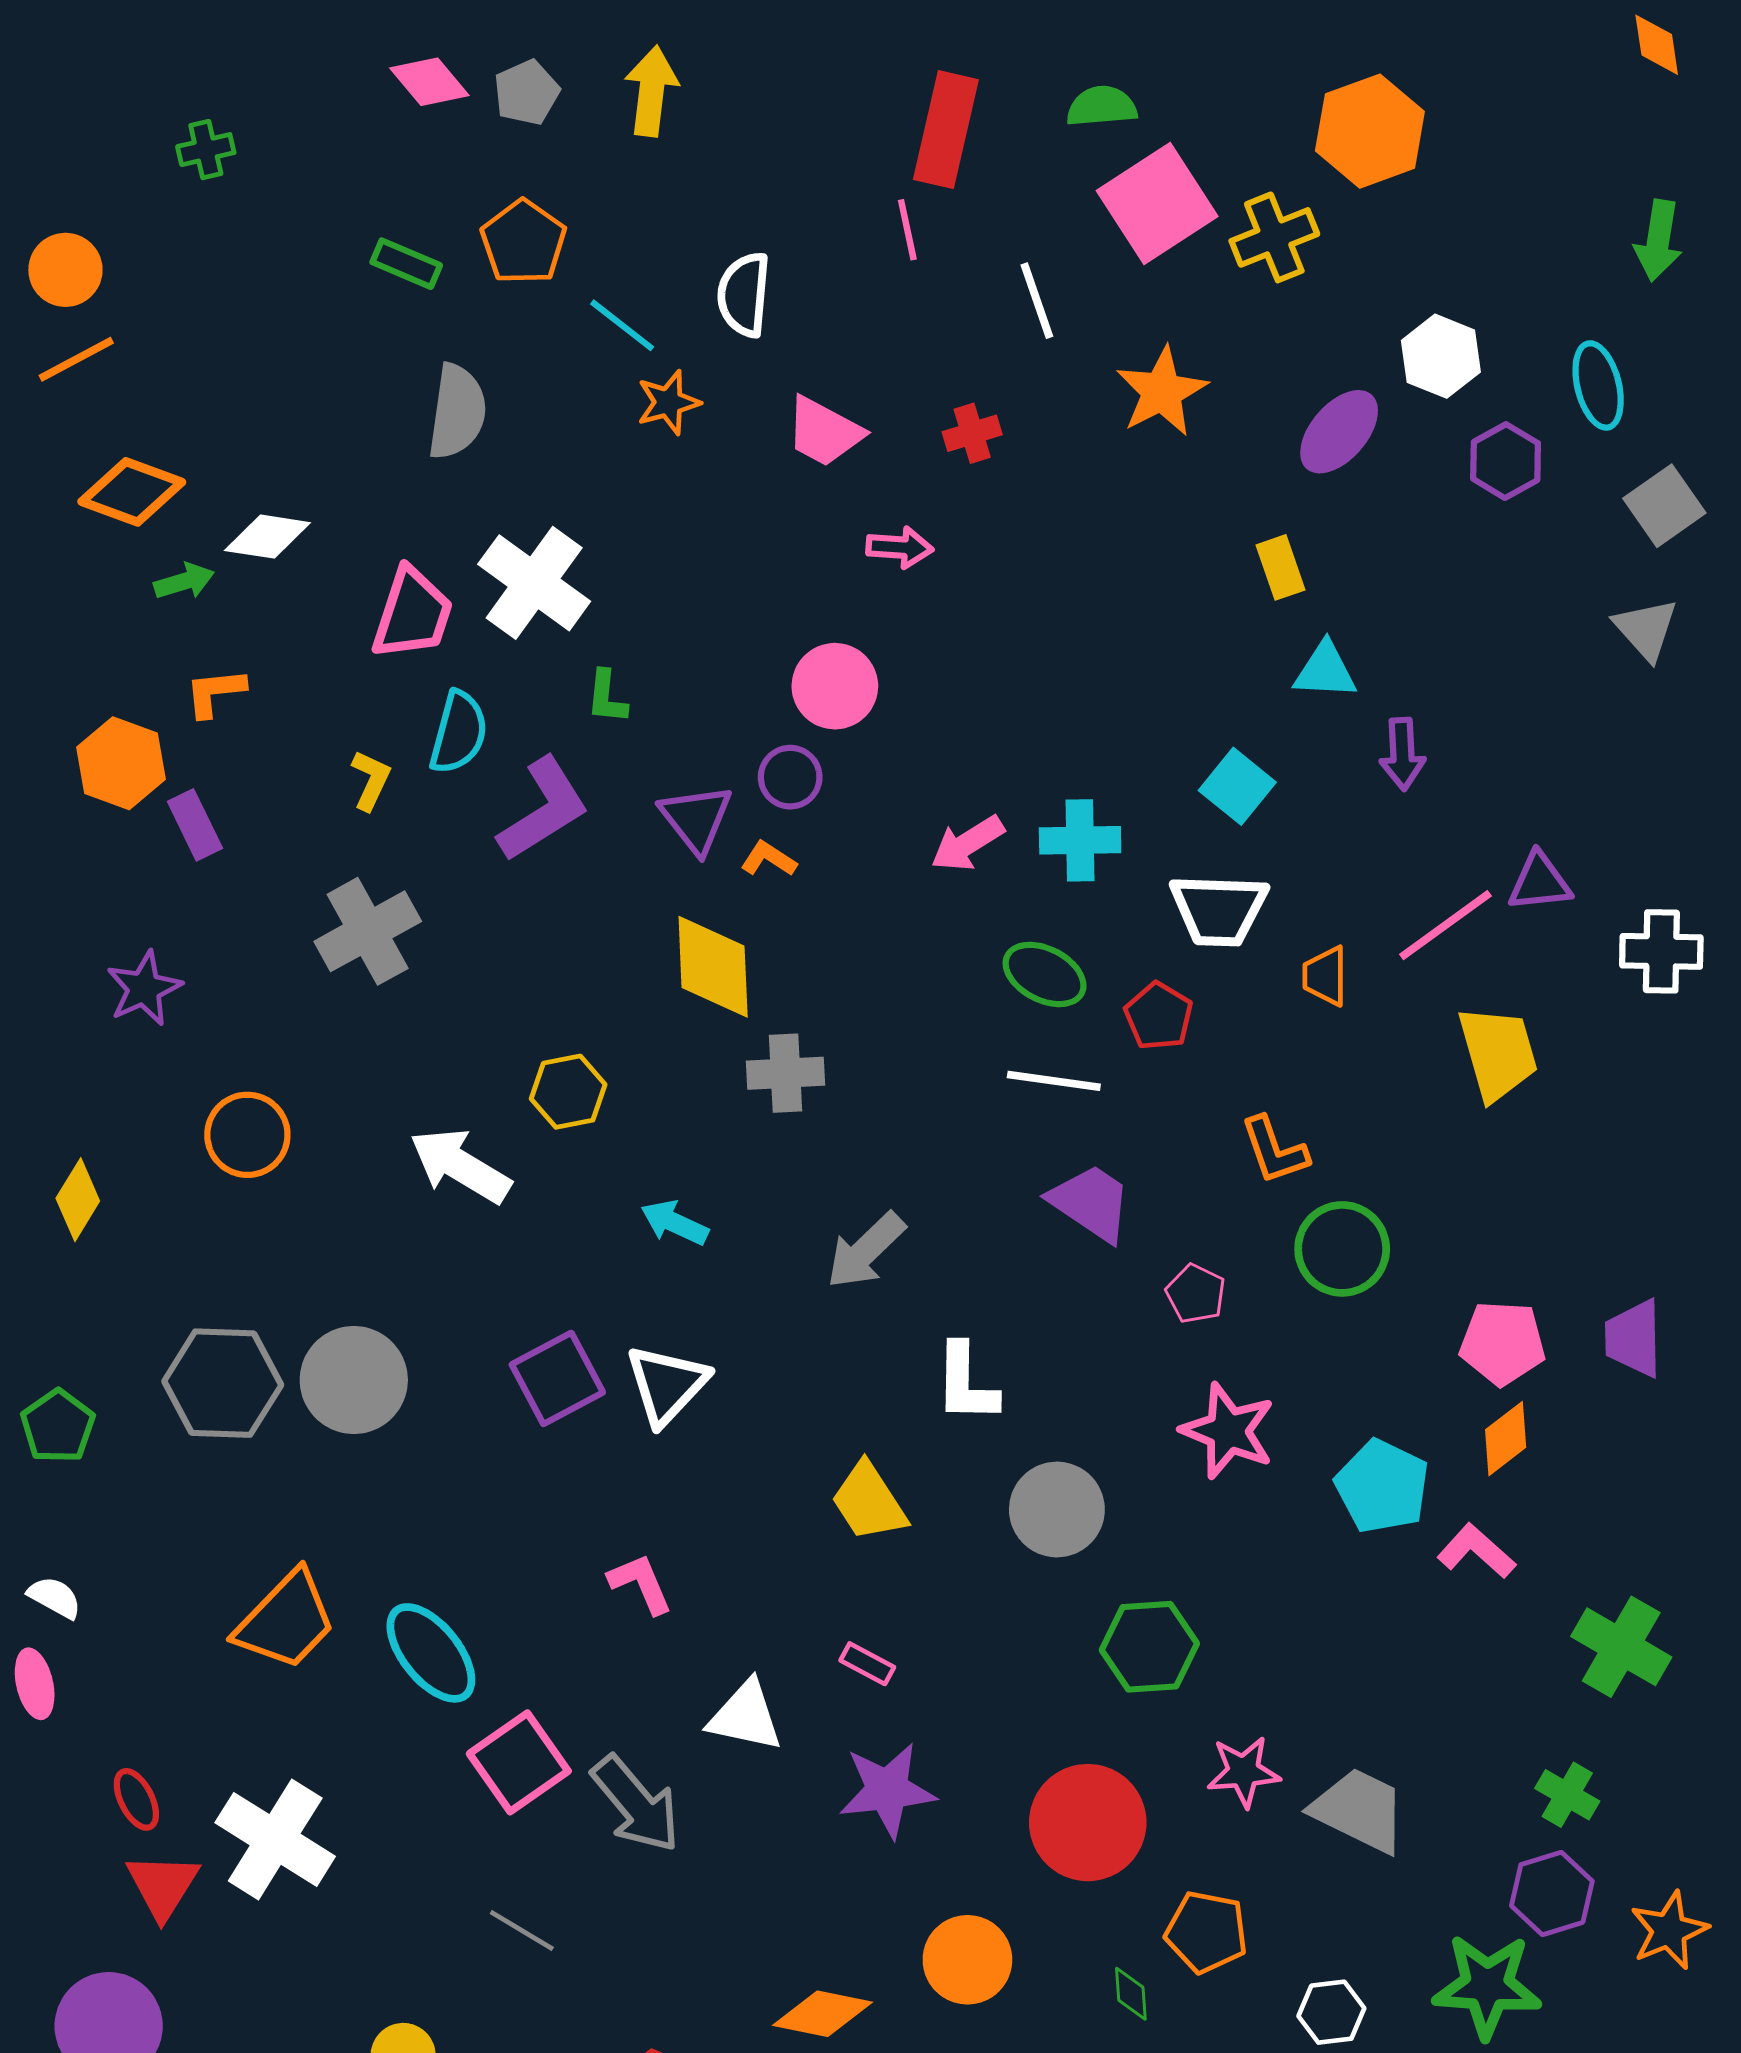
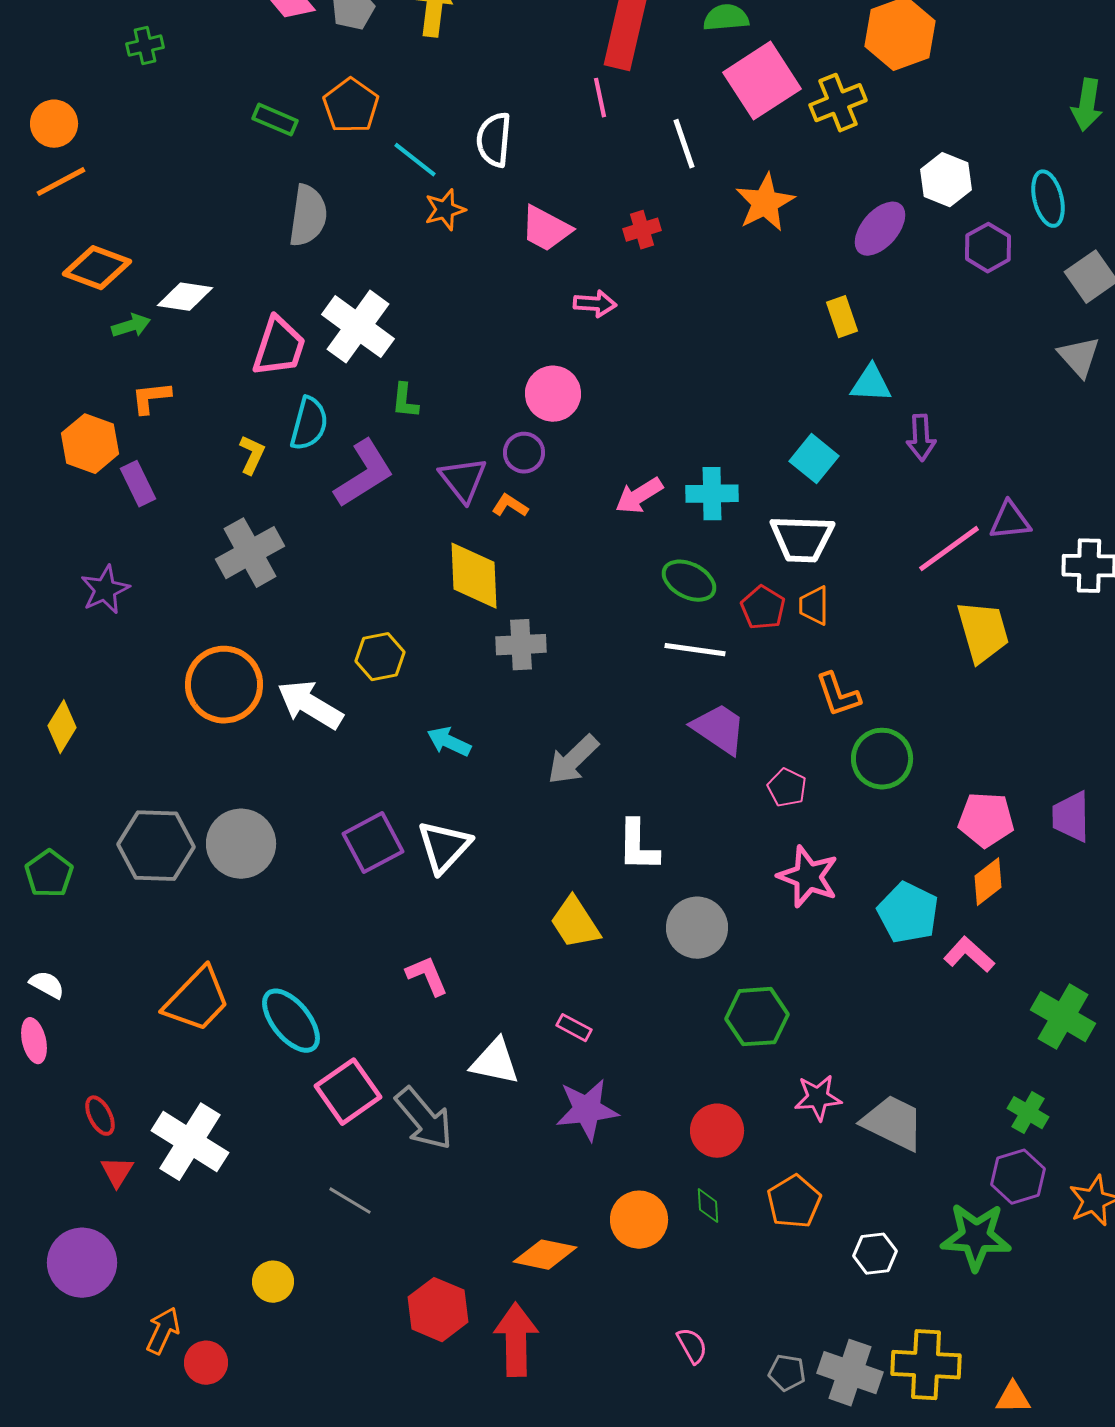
orange trapezoid: (1325, 976) -> (814, 606), moved
orange circle: (247, 1135) -> (224, 685), moved, size x1.4
red circle: (1088, 1823) -> (717, 1131), size x0.7
red triangle: (163, 1886) -> (117, 1172), size x0.7
orange pentagon: (1206, 1932) -> (794, 1202), turned 30
green diamond: (1131, 1994) -> (708, 1206), moved

